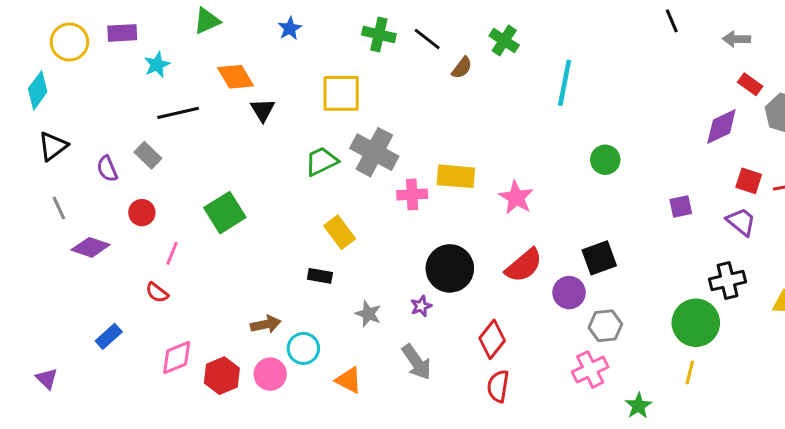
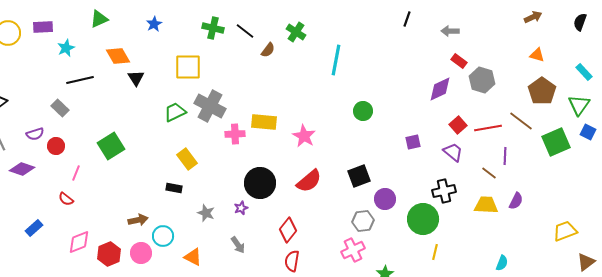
black line: (672, 21) -> (407, 19), turned 42
purple semicircle: (107, 169) -> (35, 134), moved, turned -84
red square: (749, 181) -> (458, 125), turned 30
purple circle: (569, 293) -> (385, 199), moved
gray arrow: (417, 362) -> (238, 245), size x0.7
yellow line: (690, 373) -> (435, 252), moved

